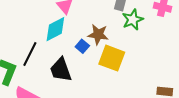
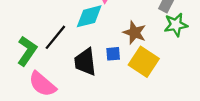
blue square: (82, 46) -> (113, 54), moved, turned 32

